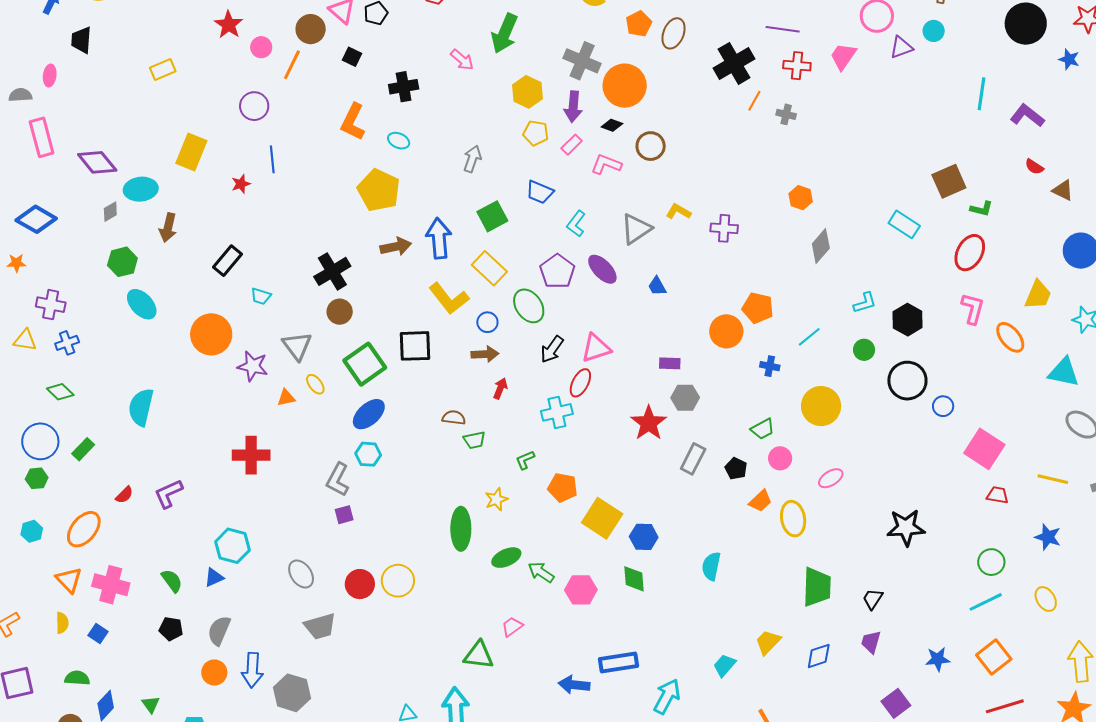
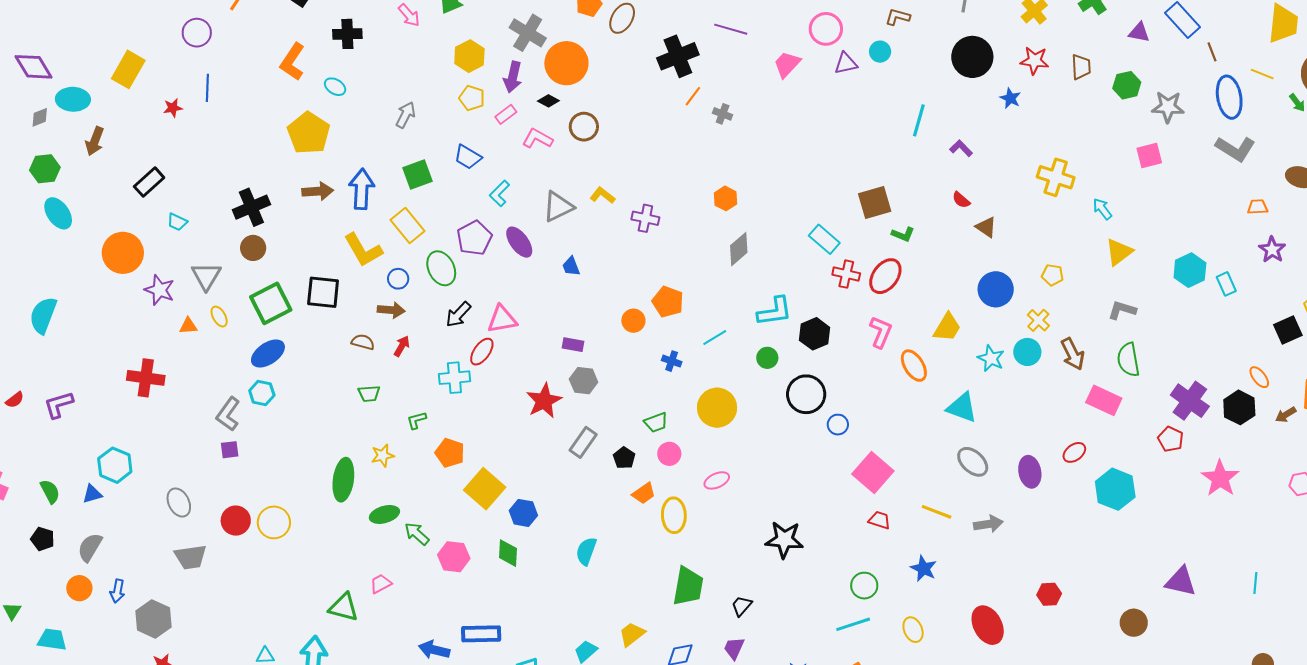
red cross: (797, 66) -> (846, 274), moved
purple L-shape: (1027, 116) -> (961, 148), size x0.7
cyan L-shape: (865, 303) -> (775, 311), size x1.5
orange circle: (726, 331) -> (633, 321), size x0.7
brown semicircle: (454, 418) -> (363, 342), moved
blue arrow: (252, 670) -> (117, 591), size x0.7

